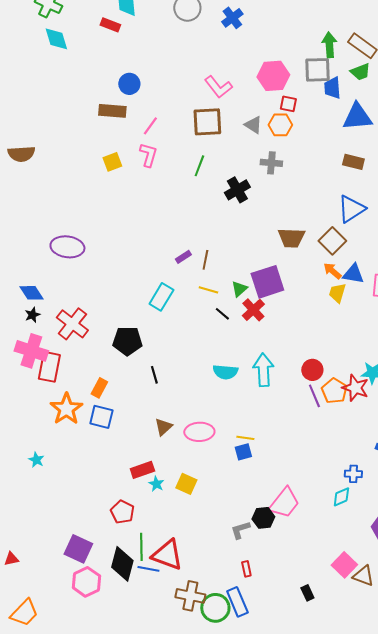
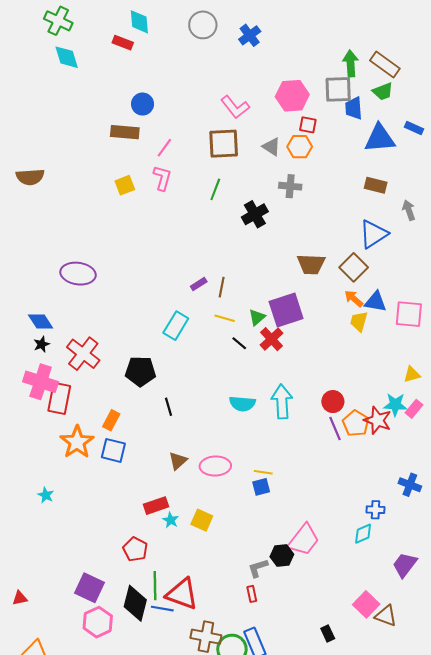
red rectangle: (246, 569) -> (252, 594), moved

